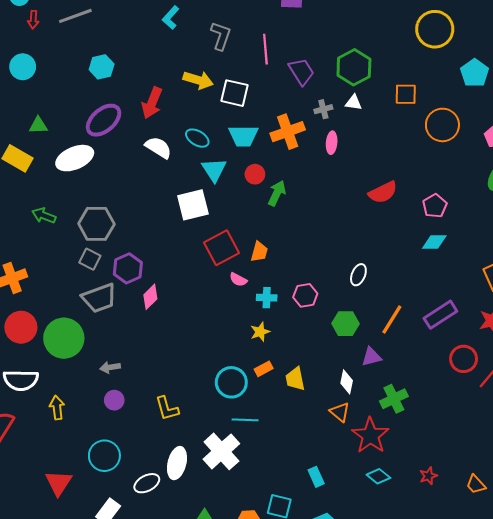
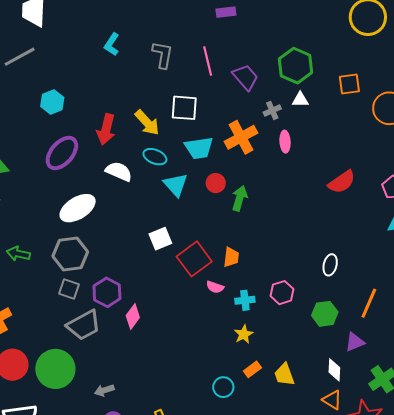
yellow arrow: (198, 80) -> (147, 123), moved, turned 40
white ellipse: (75, 158) -> (78, 208), moved
white square: (193, 205) -> (160, 239), moved, size x0.7
cyan circle: (231, 382) -> (223, 387), size x0.7

